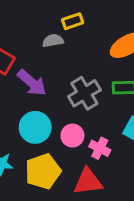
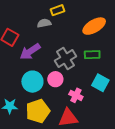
purple arrow: (32, 83) -> (30, 52), turned 105
pink circle: (72, 136) -> (55, 79), moved

